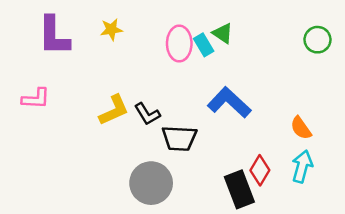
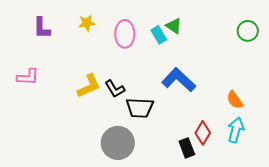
purple L-shape: (54, 36) -> (42, 28), size x0.7
pink ellipse: (179, 44) -> (125, 34), moved
black rectangle: (239, 189) -> (187, 148), size x0.7

